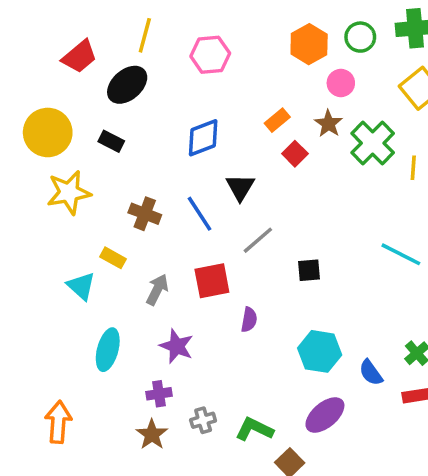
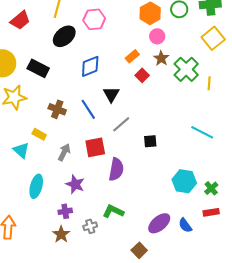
pink circle: (341, 83) -> (157, 36), moved
black ellipse: (127, 85) -> (64, 36), moved
black rectangle: (111, 141) -> (38, 68), size x1.5
purple semicircle: (249, 320) -> (116, 169), size x1.6
cyan hexagon: (320, 351) -> (184, 181), moved
blue semicircle: (371, 373) -> (185, 225), moved
green L-shape: (254, 429) -> (113, 211), moved

